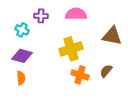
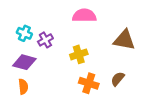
purple cross: (41, 16) -> (45, 40), moved, turned -32
yellow cross: (71, 49) -> (79, 54), size x0.7

